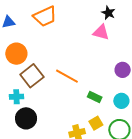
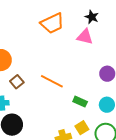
orange trapezoid: (45, 16) -> (52, 23), moved
brown square: (32, 76) -> (17, 82), size x0.6

